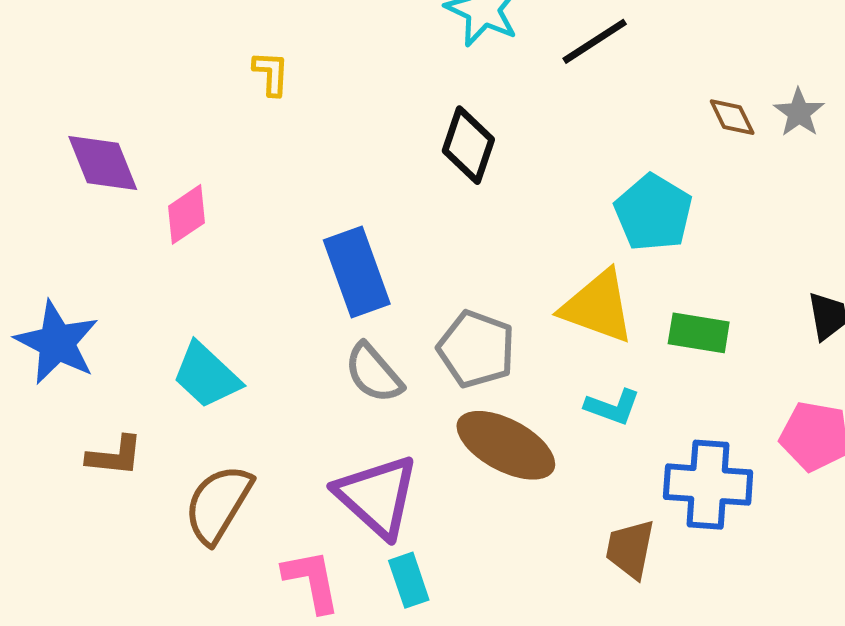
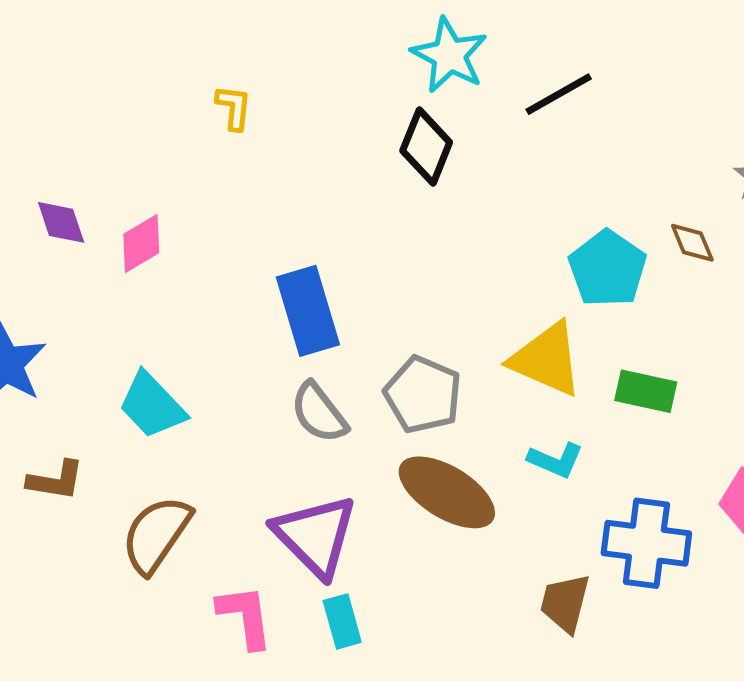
brown diamond: (732, 117) -> (692, 243), moved
black diamond: (468, 145) -> (426, 147), moved
purple diamond: (103, 163) -> (61, 222), moved, size x0.7

